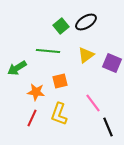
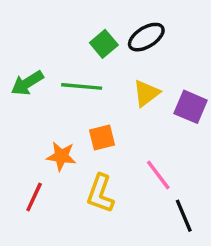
green arrow: (17, 68) -> (27, 83), moved
red line: (32, 118) -> (34, 197), moved

